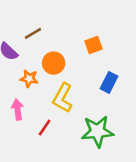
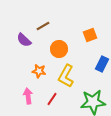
orange star: (29, 79) -> (39, 71), moved
pink arrow: (18, 109) -> (28, 96), moved

